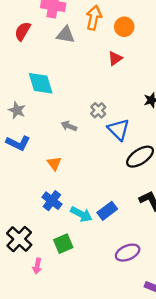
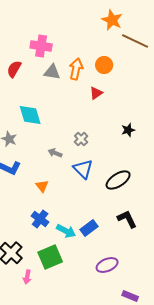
orange arrow: (94, 18) -> (76, 69), moved
blue triangle: (119, 130) -> (83, 169), moved
green square: (63, 244) -> (50, 257), size x1.4

